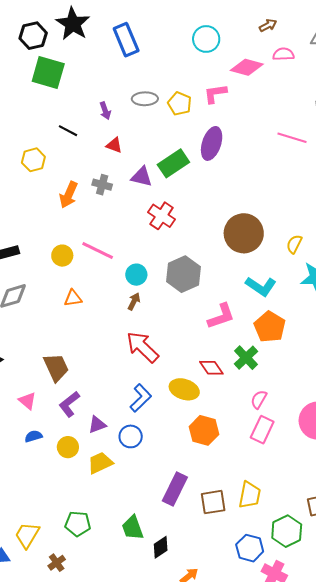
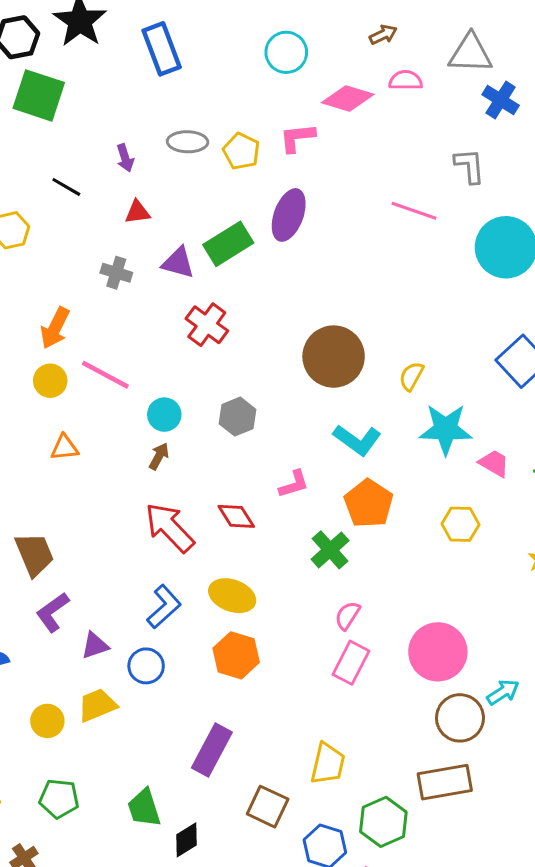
red triangle: (114, 145) -> (137, 212), turned -30
orange arrow: (69, 195) -> (55, 328), moved
gray hexagon: (183, 274) -> (238, 417), size x0.7
pink L-shape: (221, 316) -> (294, 484), size x0.7
red diamond: (211, 368) -> (236, 516), moved
orange hexagon: (204, 430) -> (236, 655), moved
yellow circle: (68, 447) -> (47, 721), moved
brown square: (213, 502) -> (268, 807), moved, turned 32

